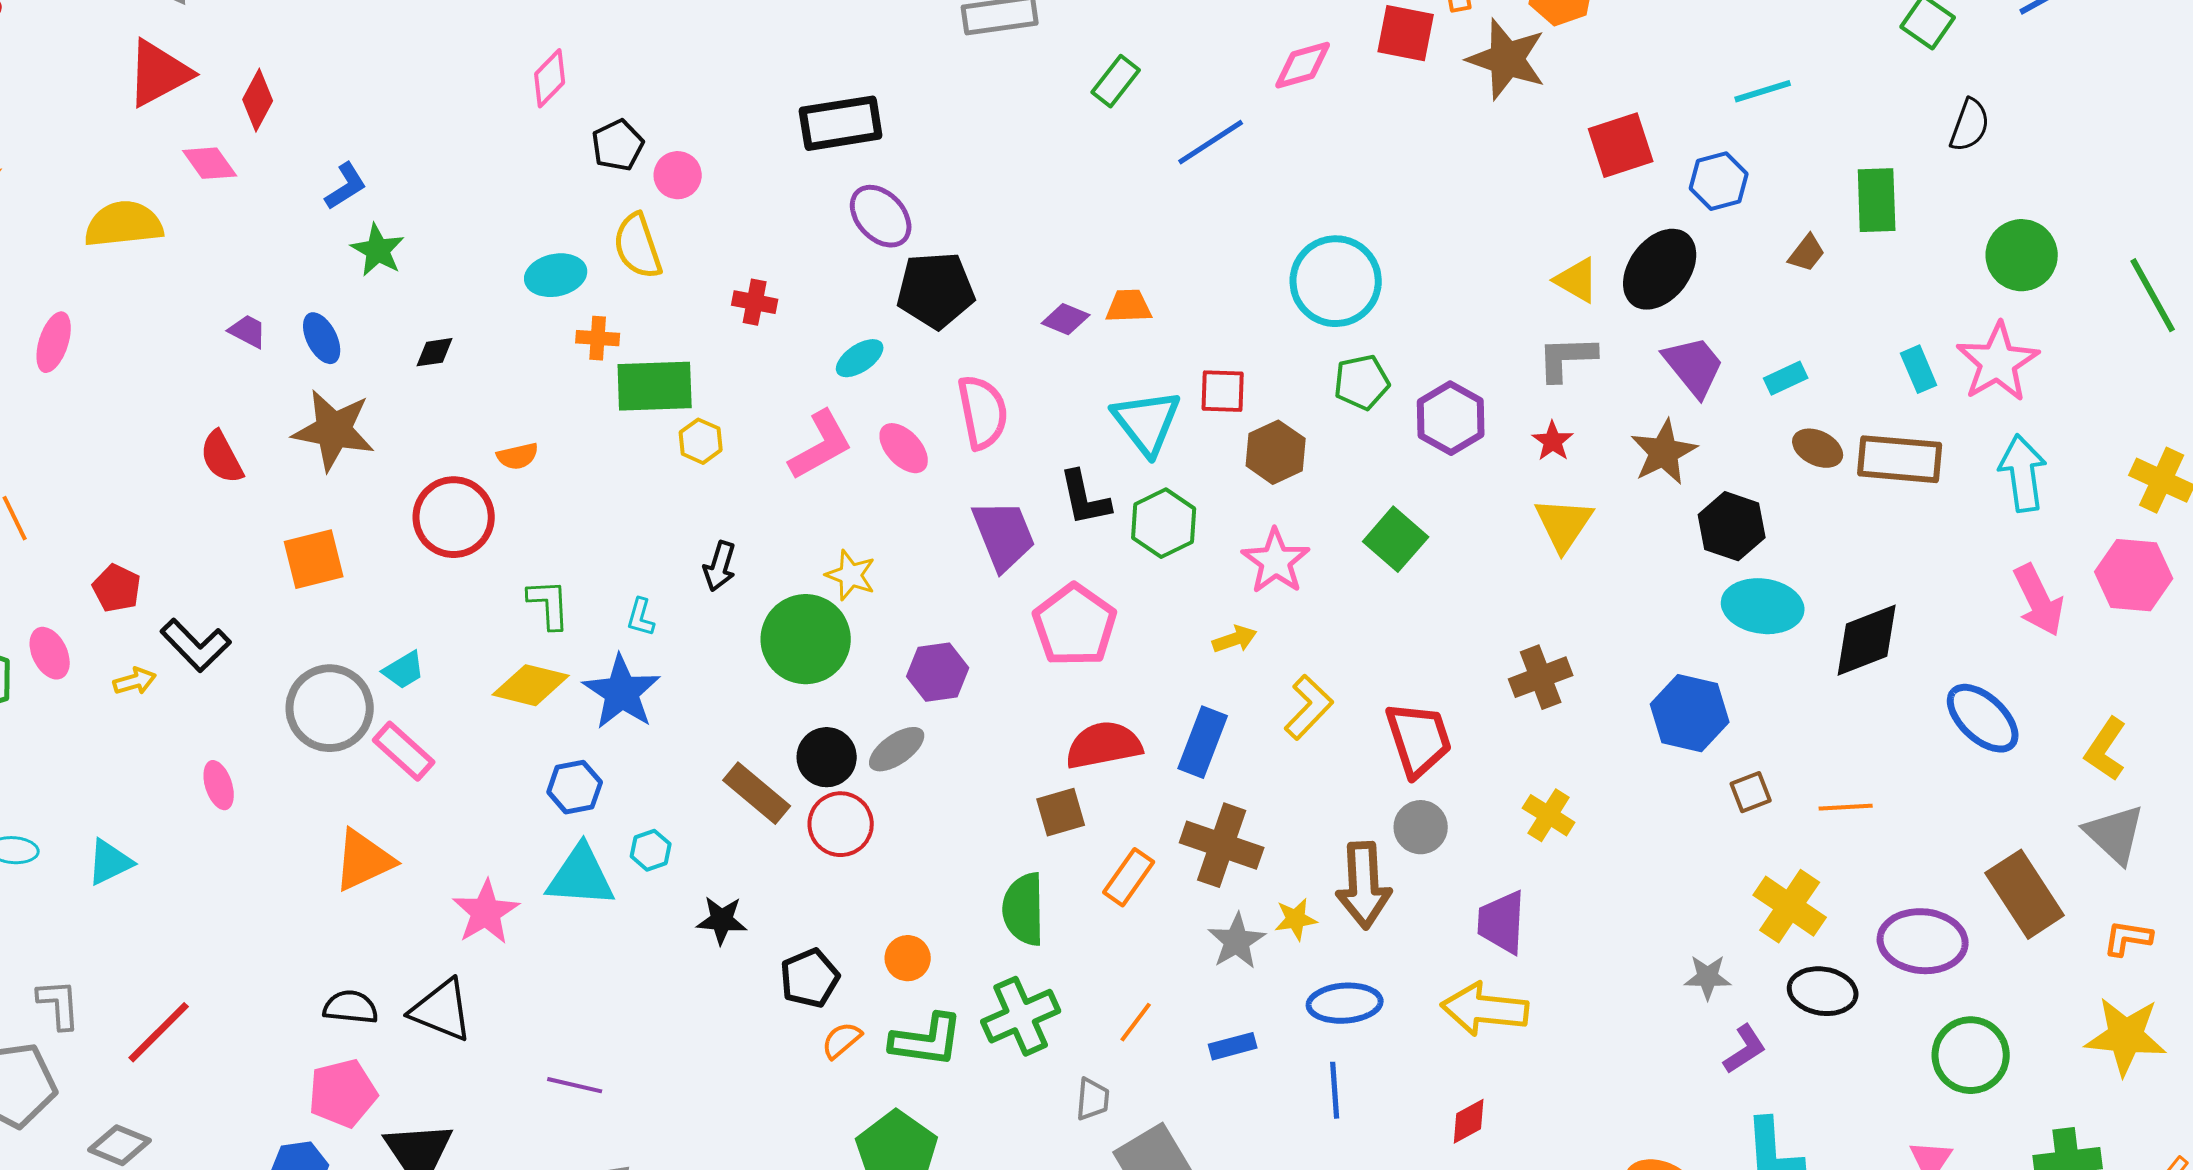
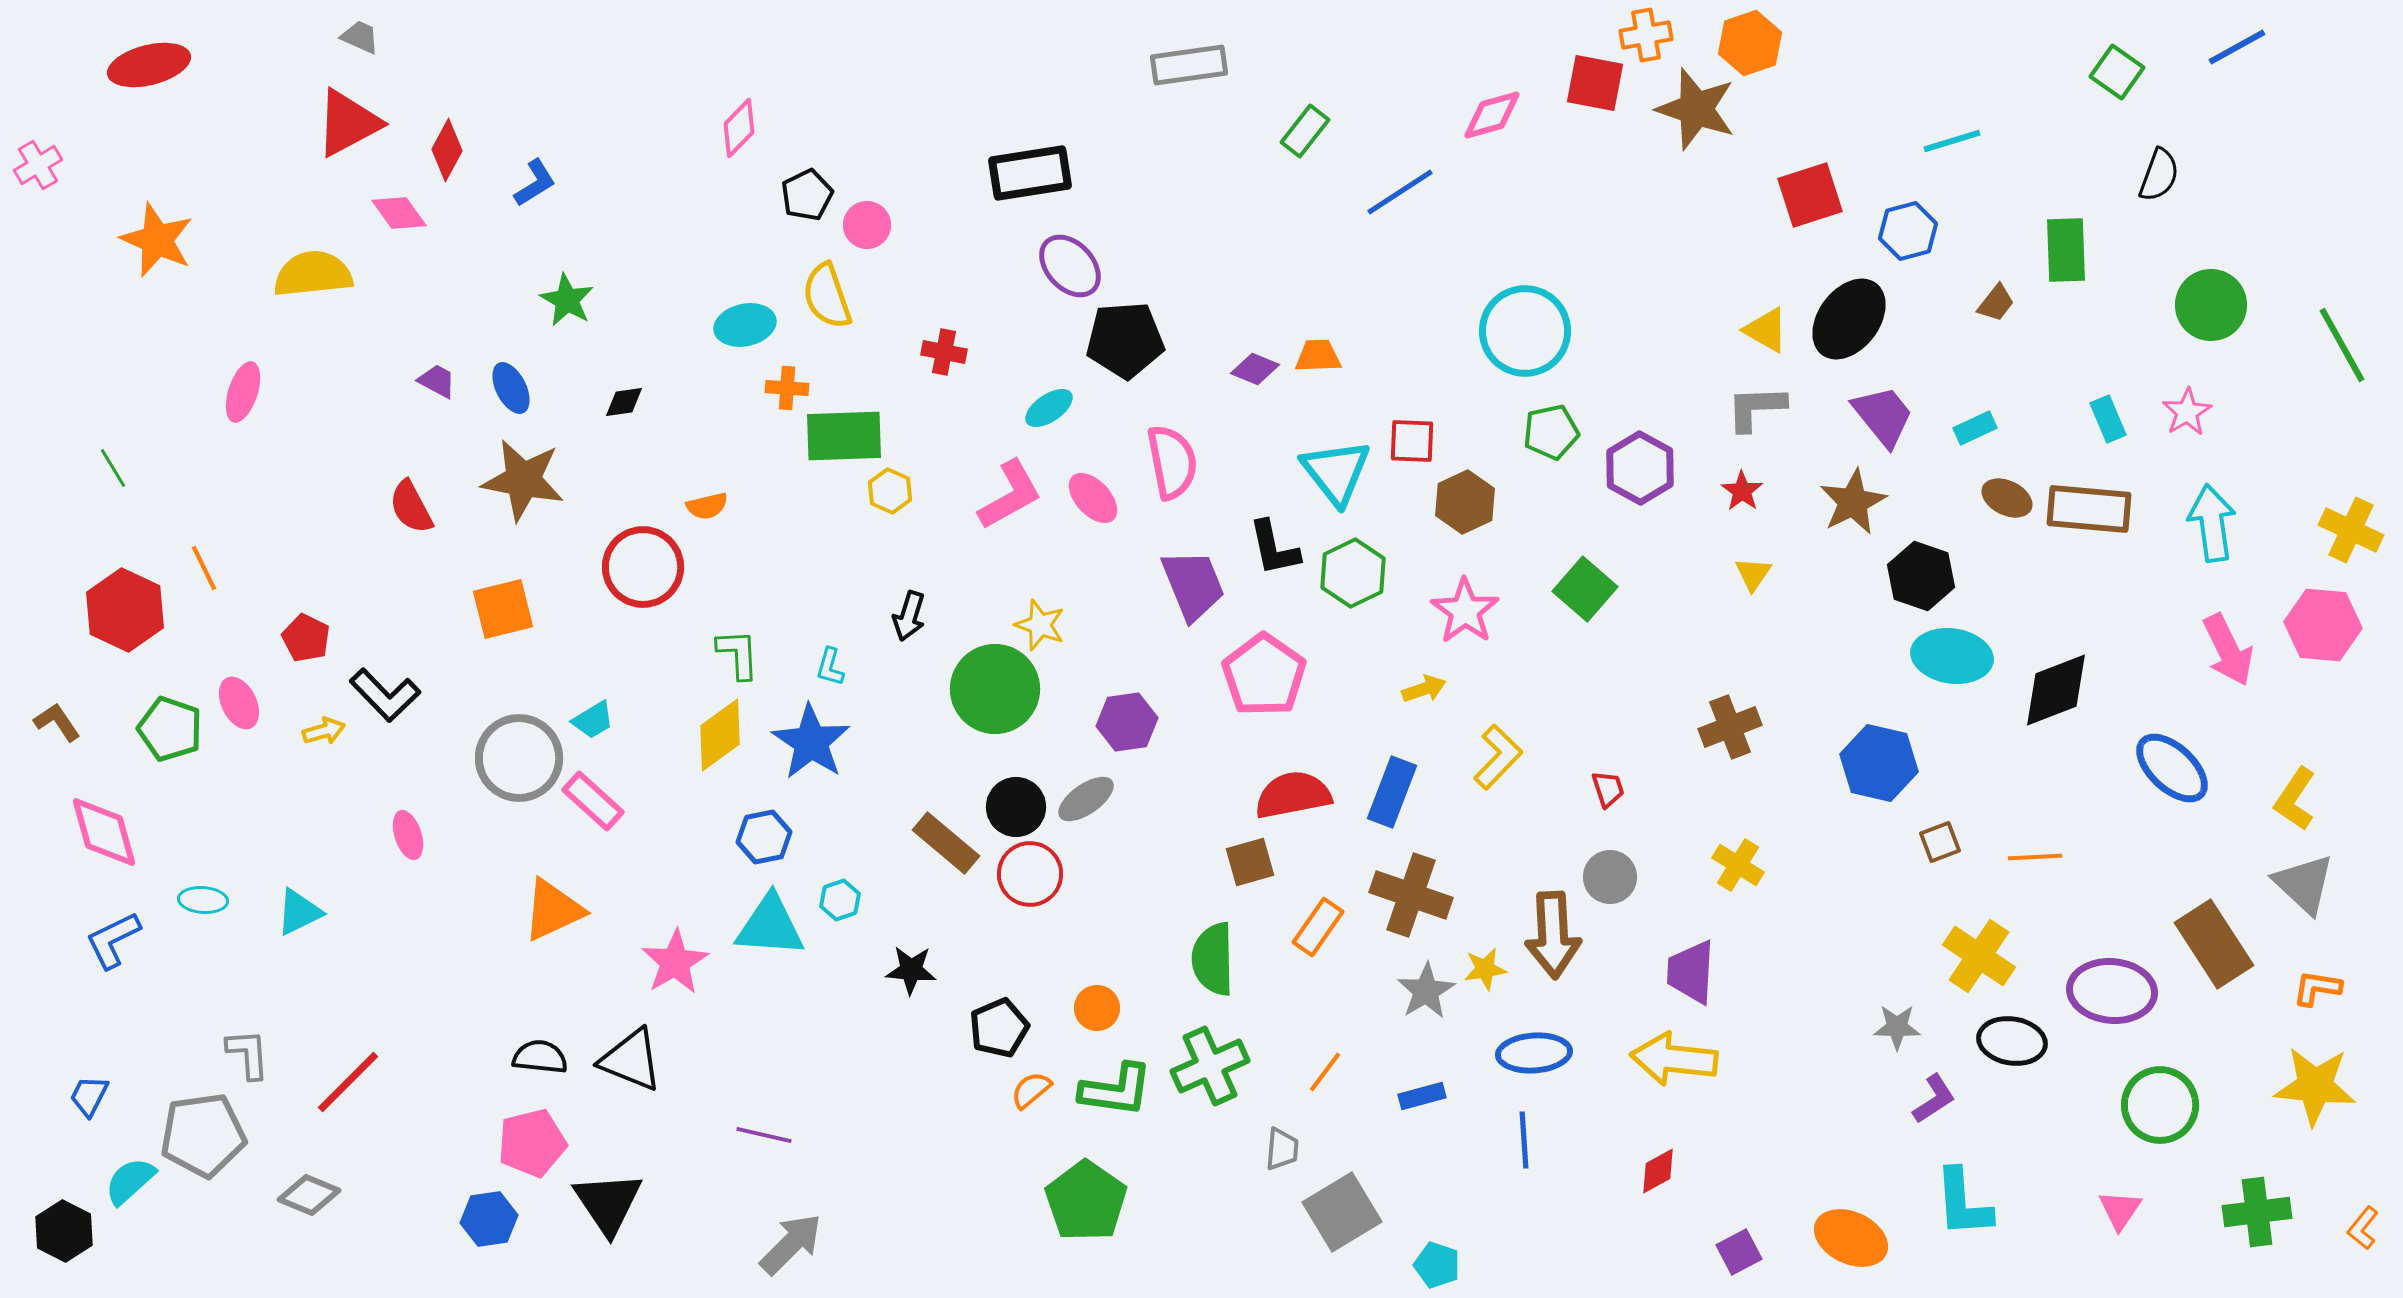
blue L-shape: (346, 186) -> (535, 183), moved
pink star: (1998, 362) -> (2187, 412), size x0.6
yellow triangle: (1564, 524) -> (1753, 574), size x0.6
yellow diamond: (531, 685) -> (720, 735), turned -50
red trapezoid: (1419, 739) -> (1608, 789), size x0.5

